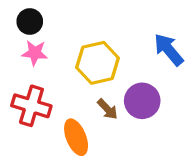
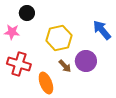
black circle: (30, 21) -> (27, 13), moved
pink star: (35, 53) -> (12, 32), moved

